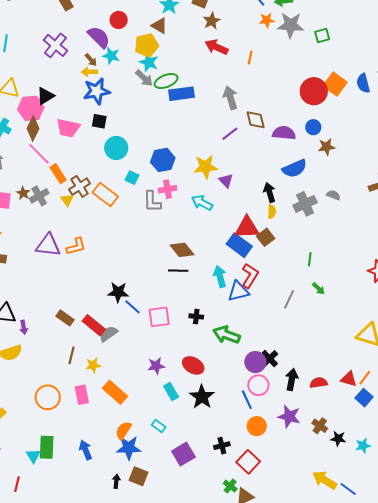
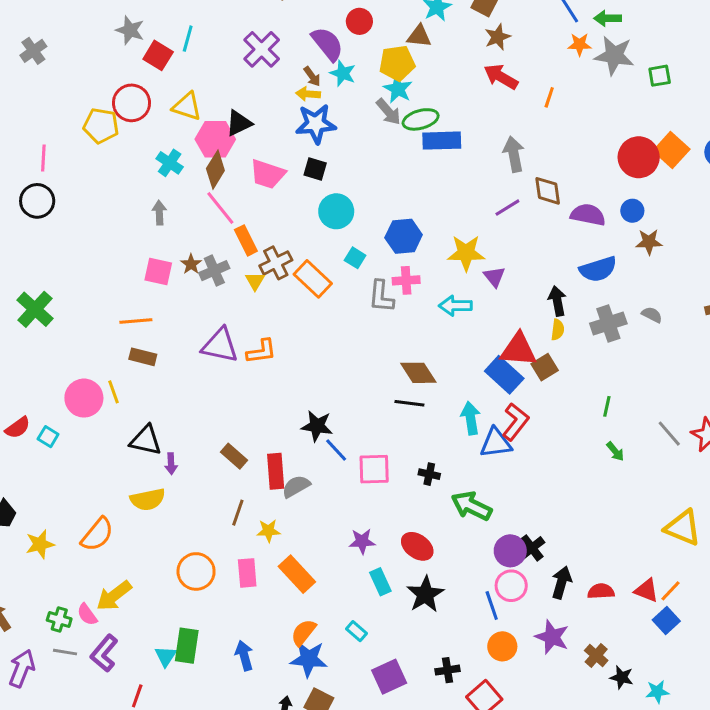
brown triangle: (159, 26) -> (419, 36), turned -30
cyan arrow: (202, 203) -> (455, 306), turned -35
gray line: (289, 299) -> (669, 434), moved, turned -72
red rectangle: (94, 325) -> (276, 471), turned 40

